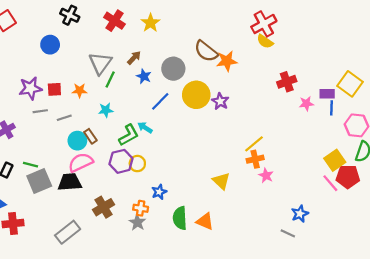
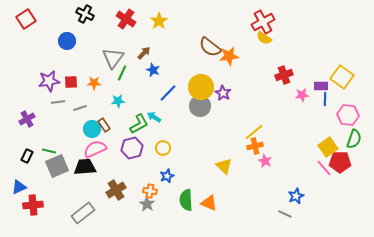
gray circle: (173, 69) -> (200, 106), moved
yellow circle: (137, 164) -> (163, 148), moved

